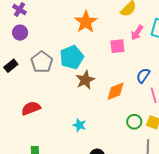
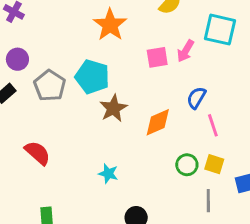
purple circle: (20, 33) -> (17, 59), moved
pink arrow: (137, 33) -> (186, 51), moved
cyan pentagon: (72, 57) -> (92, 77), turned -30
red semicircle: (31, 108) -> (37, 153), turned 66

